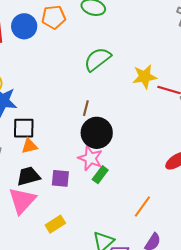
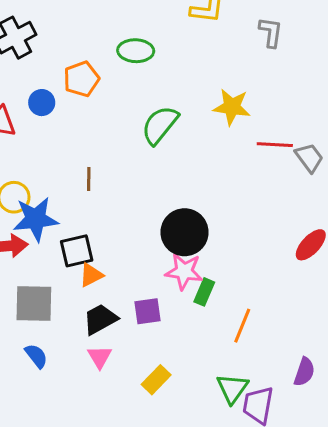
blue circle: (24, 26) -> (42, 103), size x0.7
yellow star: (145, 77) -> (232, 107), moved, turned 30
brown line: (86, 108) -> (89, 179), moved
pink triangle: (22, 201) -> (100, 357), size x0.6
orange line: (142, 206) -> (242, 326), moved

